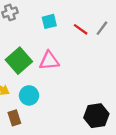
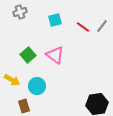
green square: (19, 61) -> (28, 55), size x0.7
pink triangle: (49, 61) -> (55, 55), turned 42

